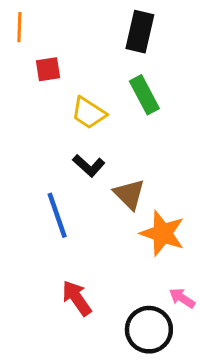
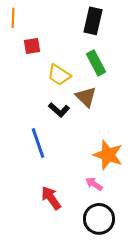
brown triangle: (129, 194) -> (86, 97), moved
pink arrow: (182, 298) -> (94, 184), moved

